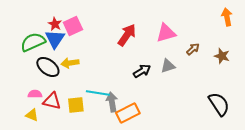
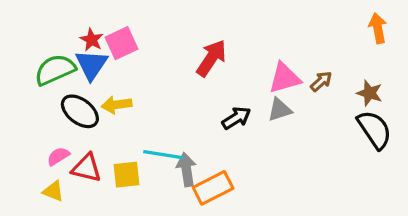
pink triangle: (166, 33) -> (285, 78), moved
pink semicircle: (35, 94) -> (58, 156), turned -32
black semicircle: (219, 104) -> (374, 130), moved

